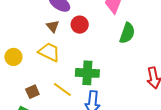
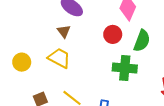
red circle: (80, 25) -> (113, 34), moved
green cross: (87, 73) -> (125, 68), moved

